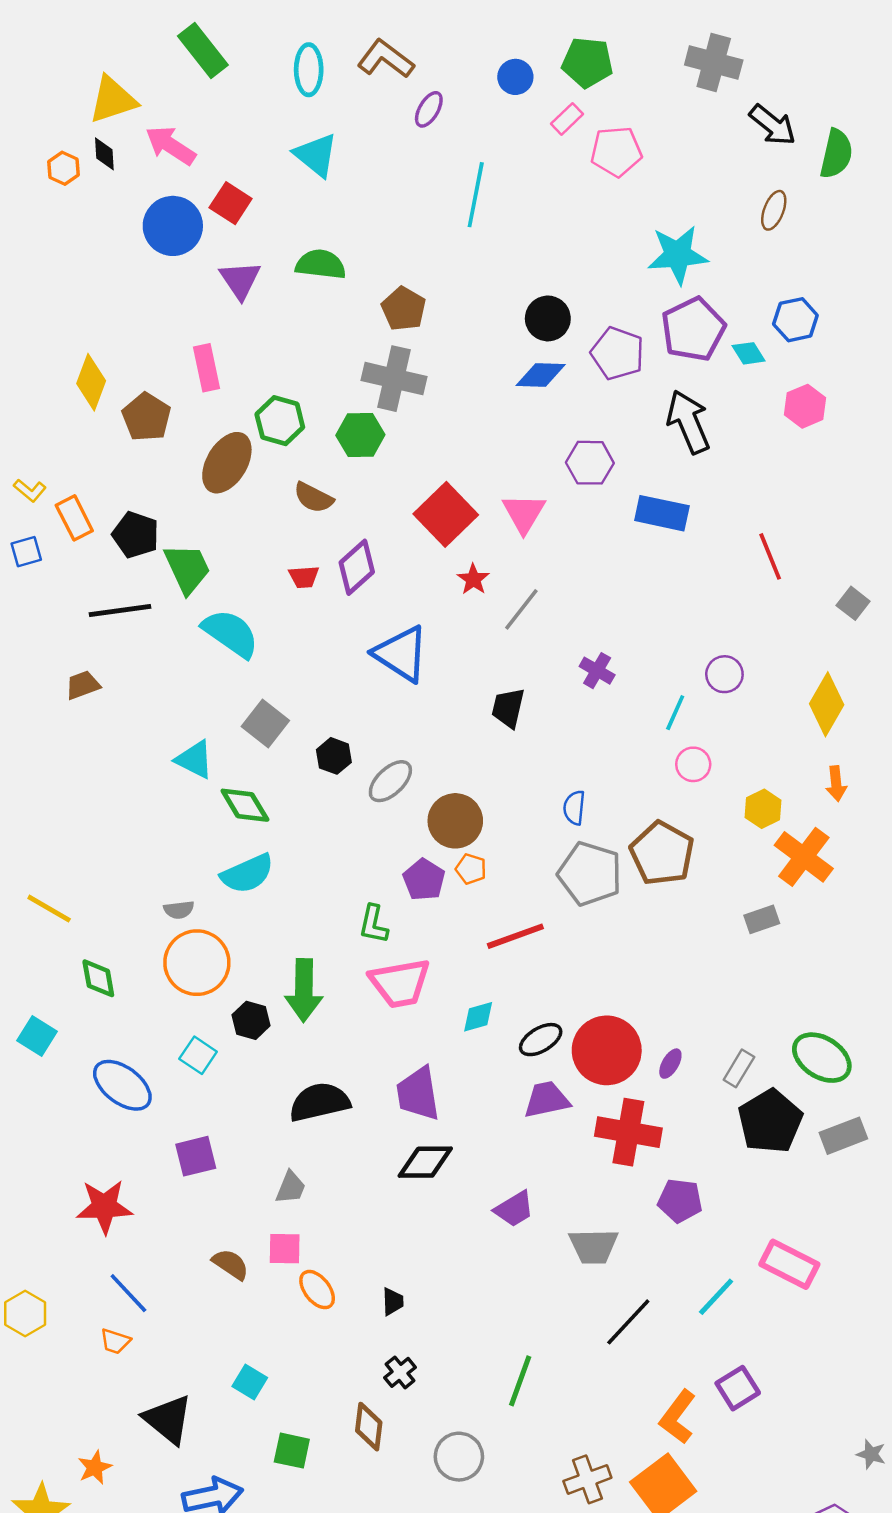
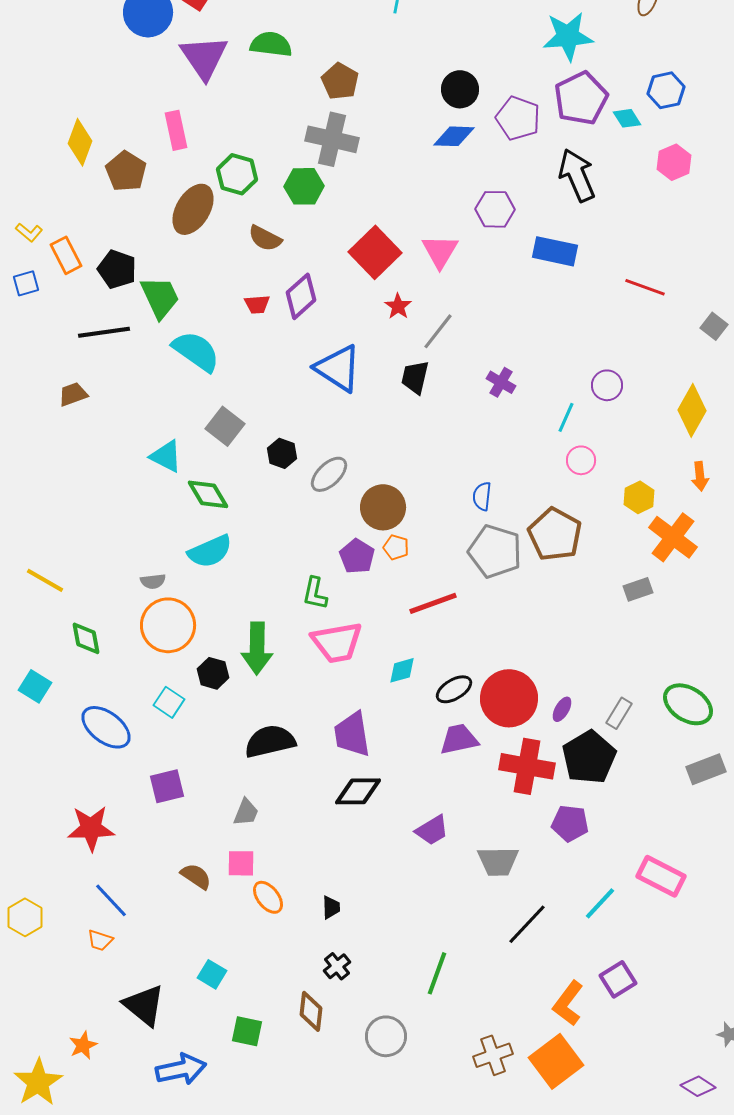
purple triangle: (240, 280) -> (204, 57), size x1.4
red line: (770, 556) -> (645, 287), turned -48
black trapezoid: (508, 708) -> (415, 377), moved
black pentagon: (770, 1121) -> (589, 757), moved

